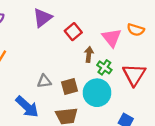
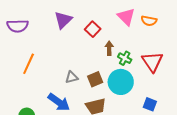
pink triangle: (112, 38) -> (126, 17), moved

